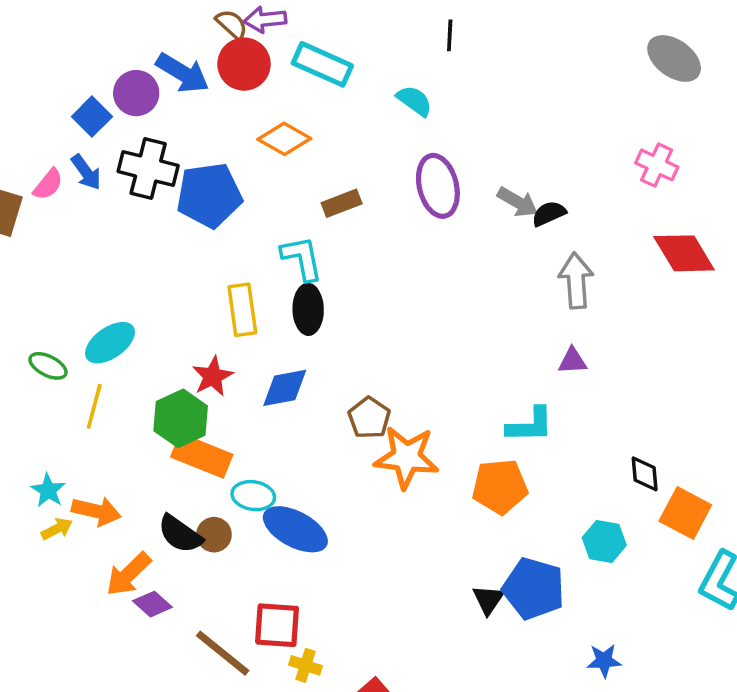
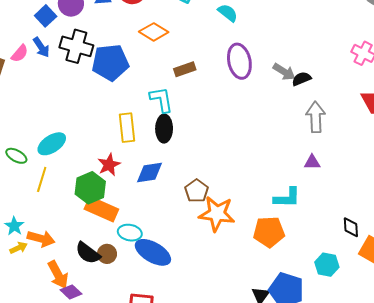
orange arrow: (128, 574) -> (58, 275), turned -76

